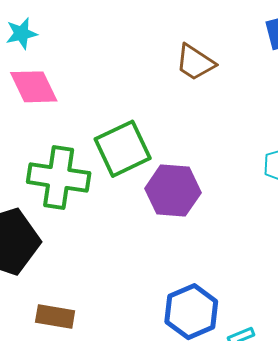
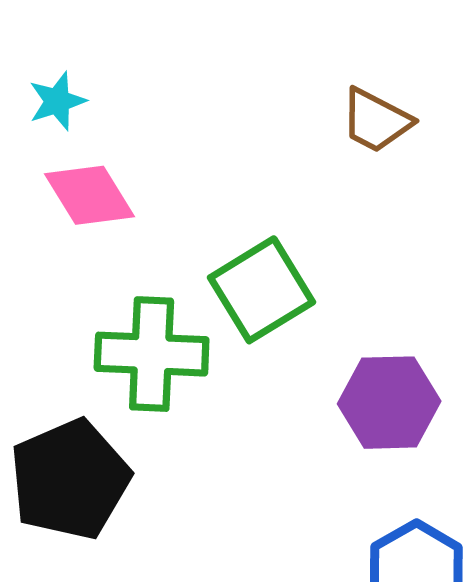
purple hexagon: (173, 191) -> (389, 403), moved

